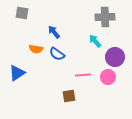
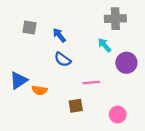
gray square: (22, 13) -> (30, 28), moved
orange semicircle: (36, 49) -> (39, 90), moved
pink circle: (108, 77) -> (118, 115), moved

